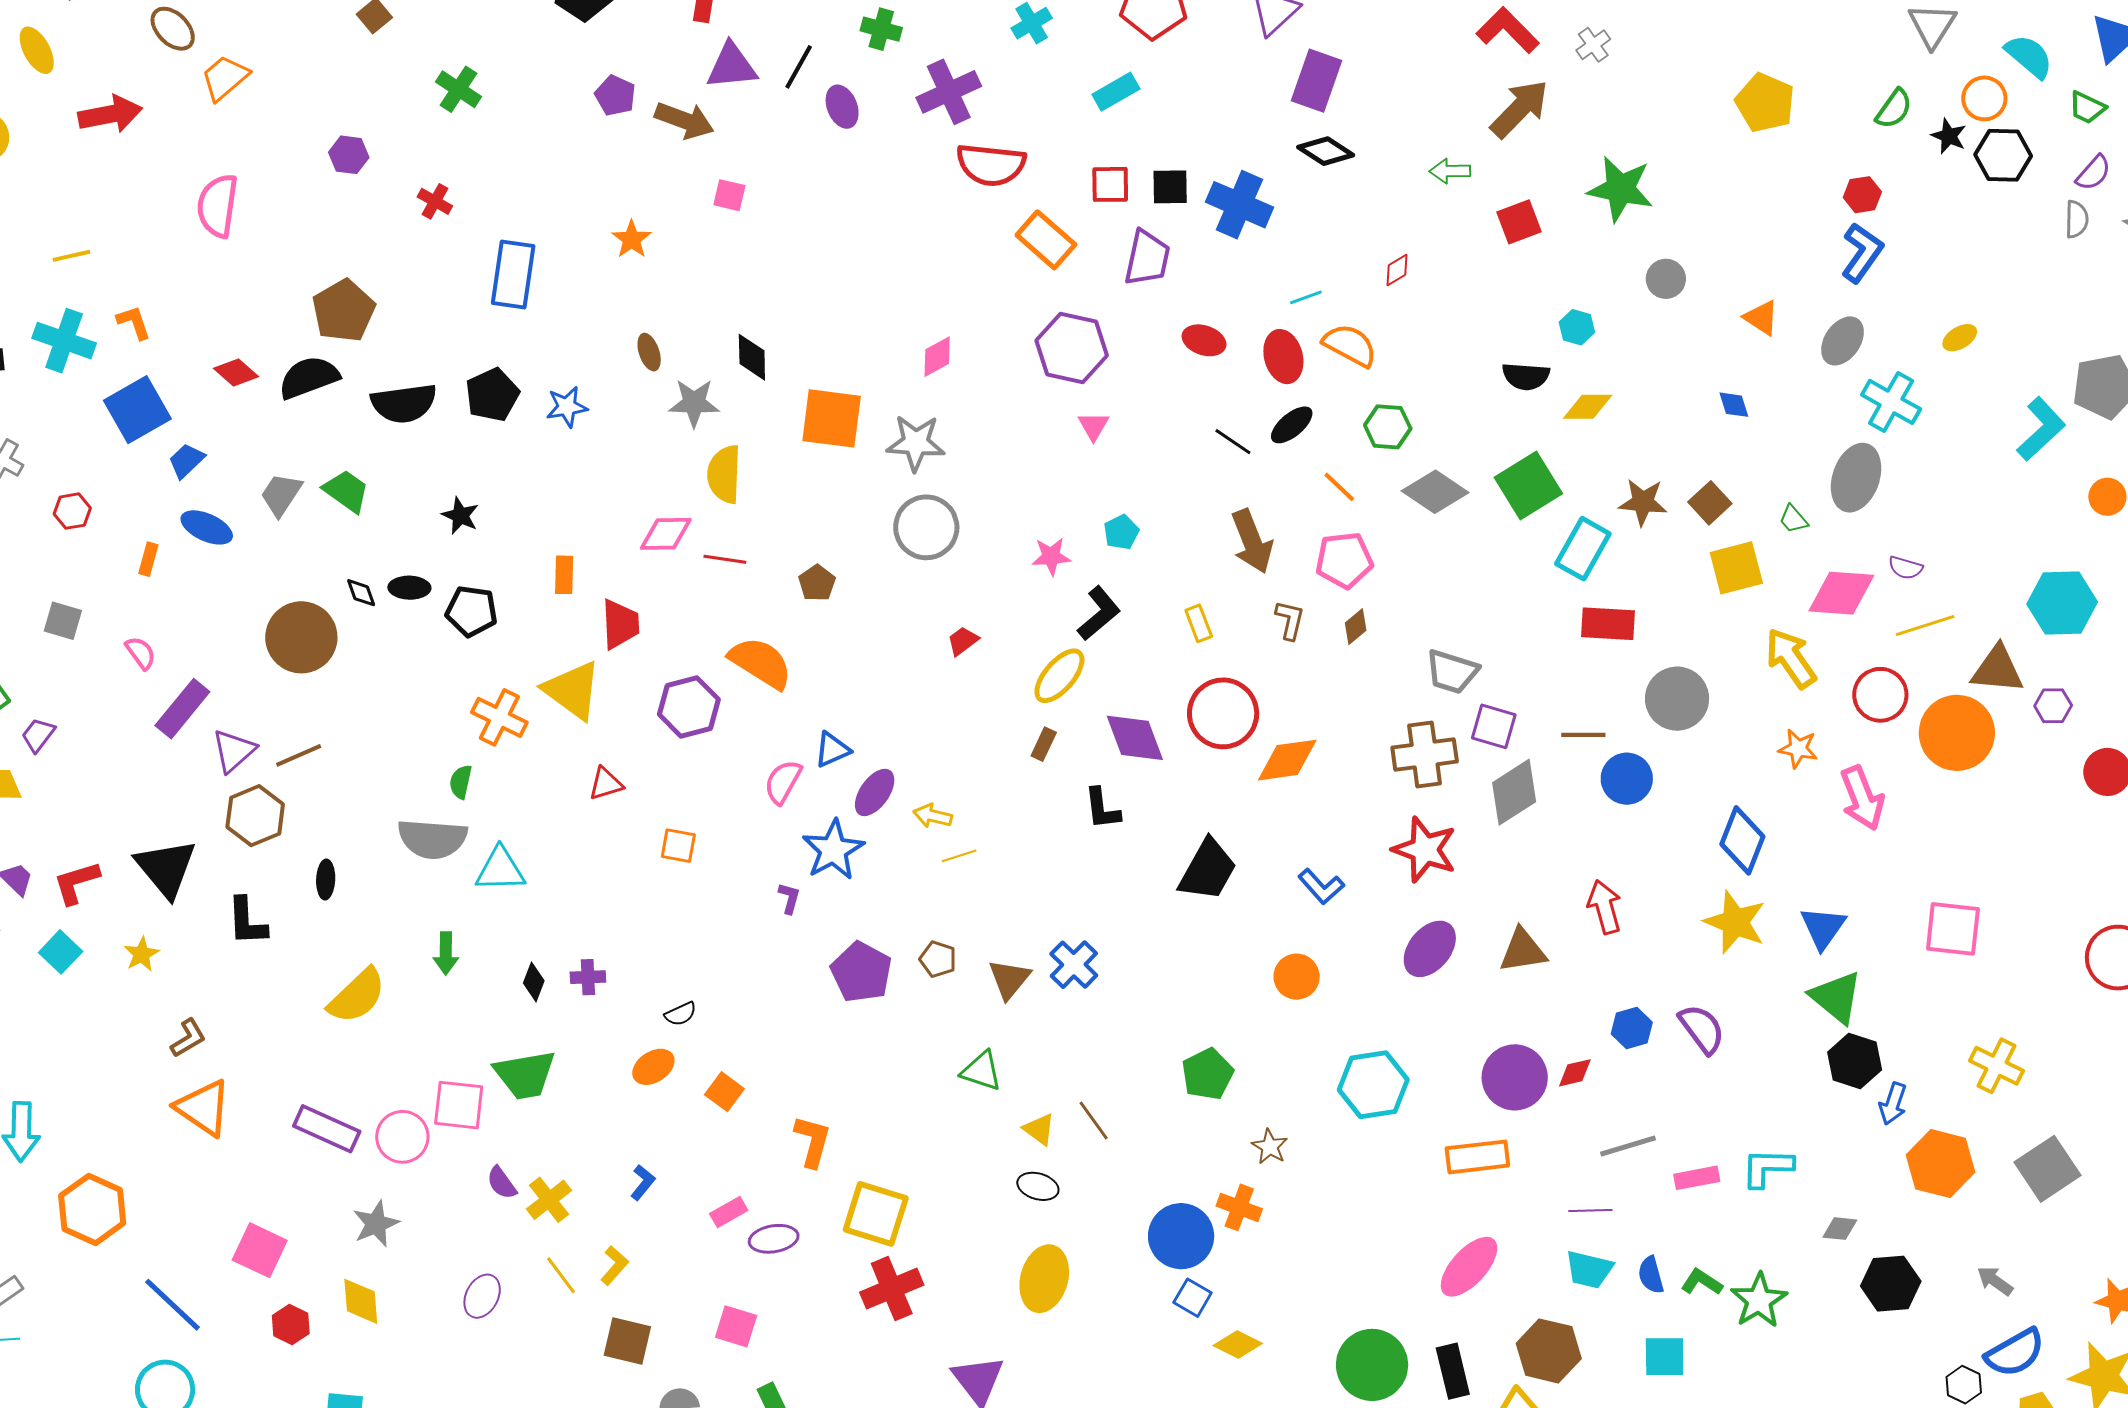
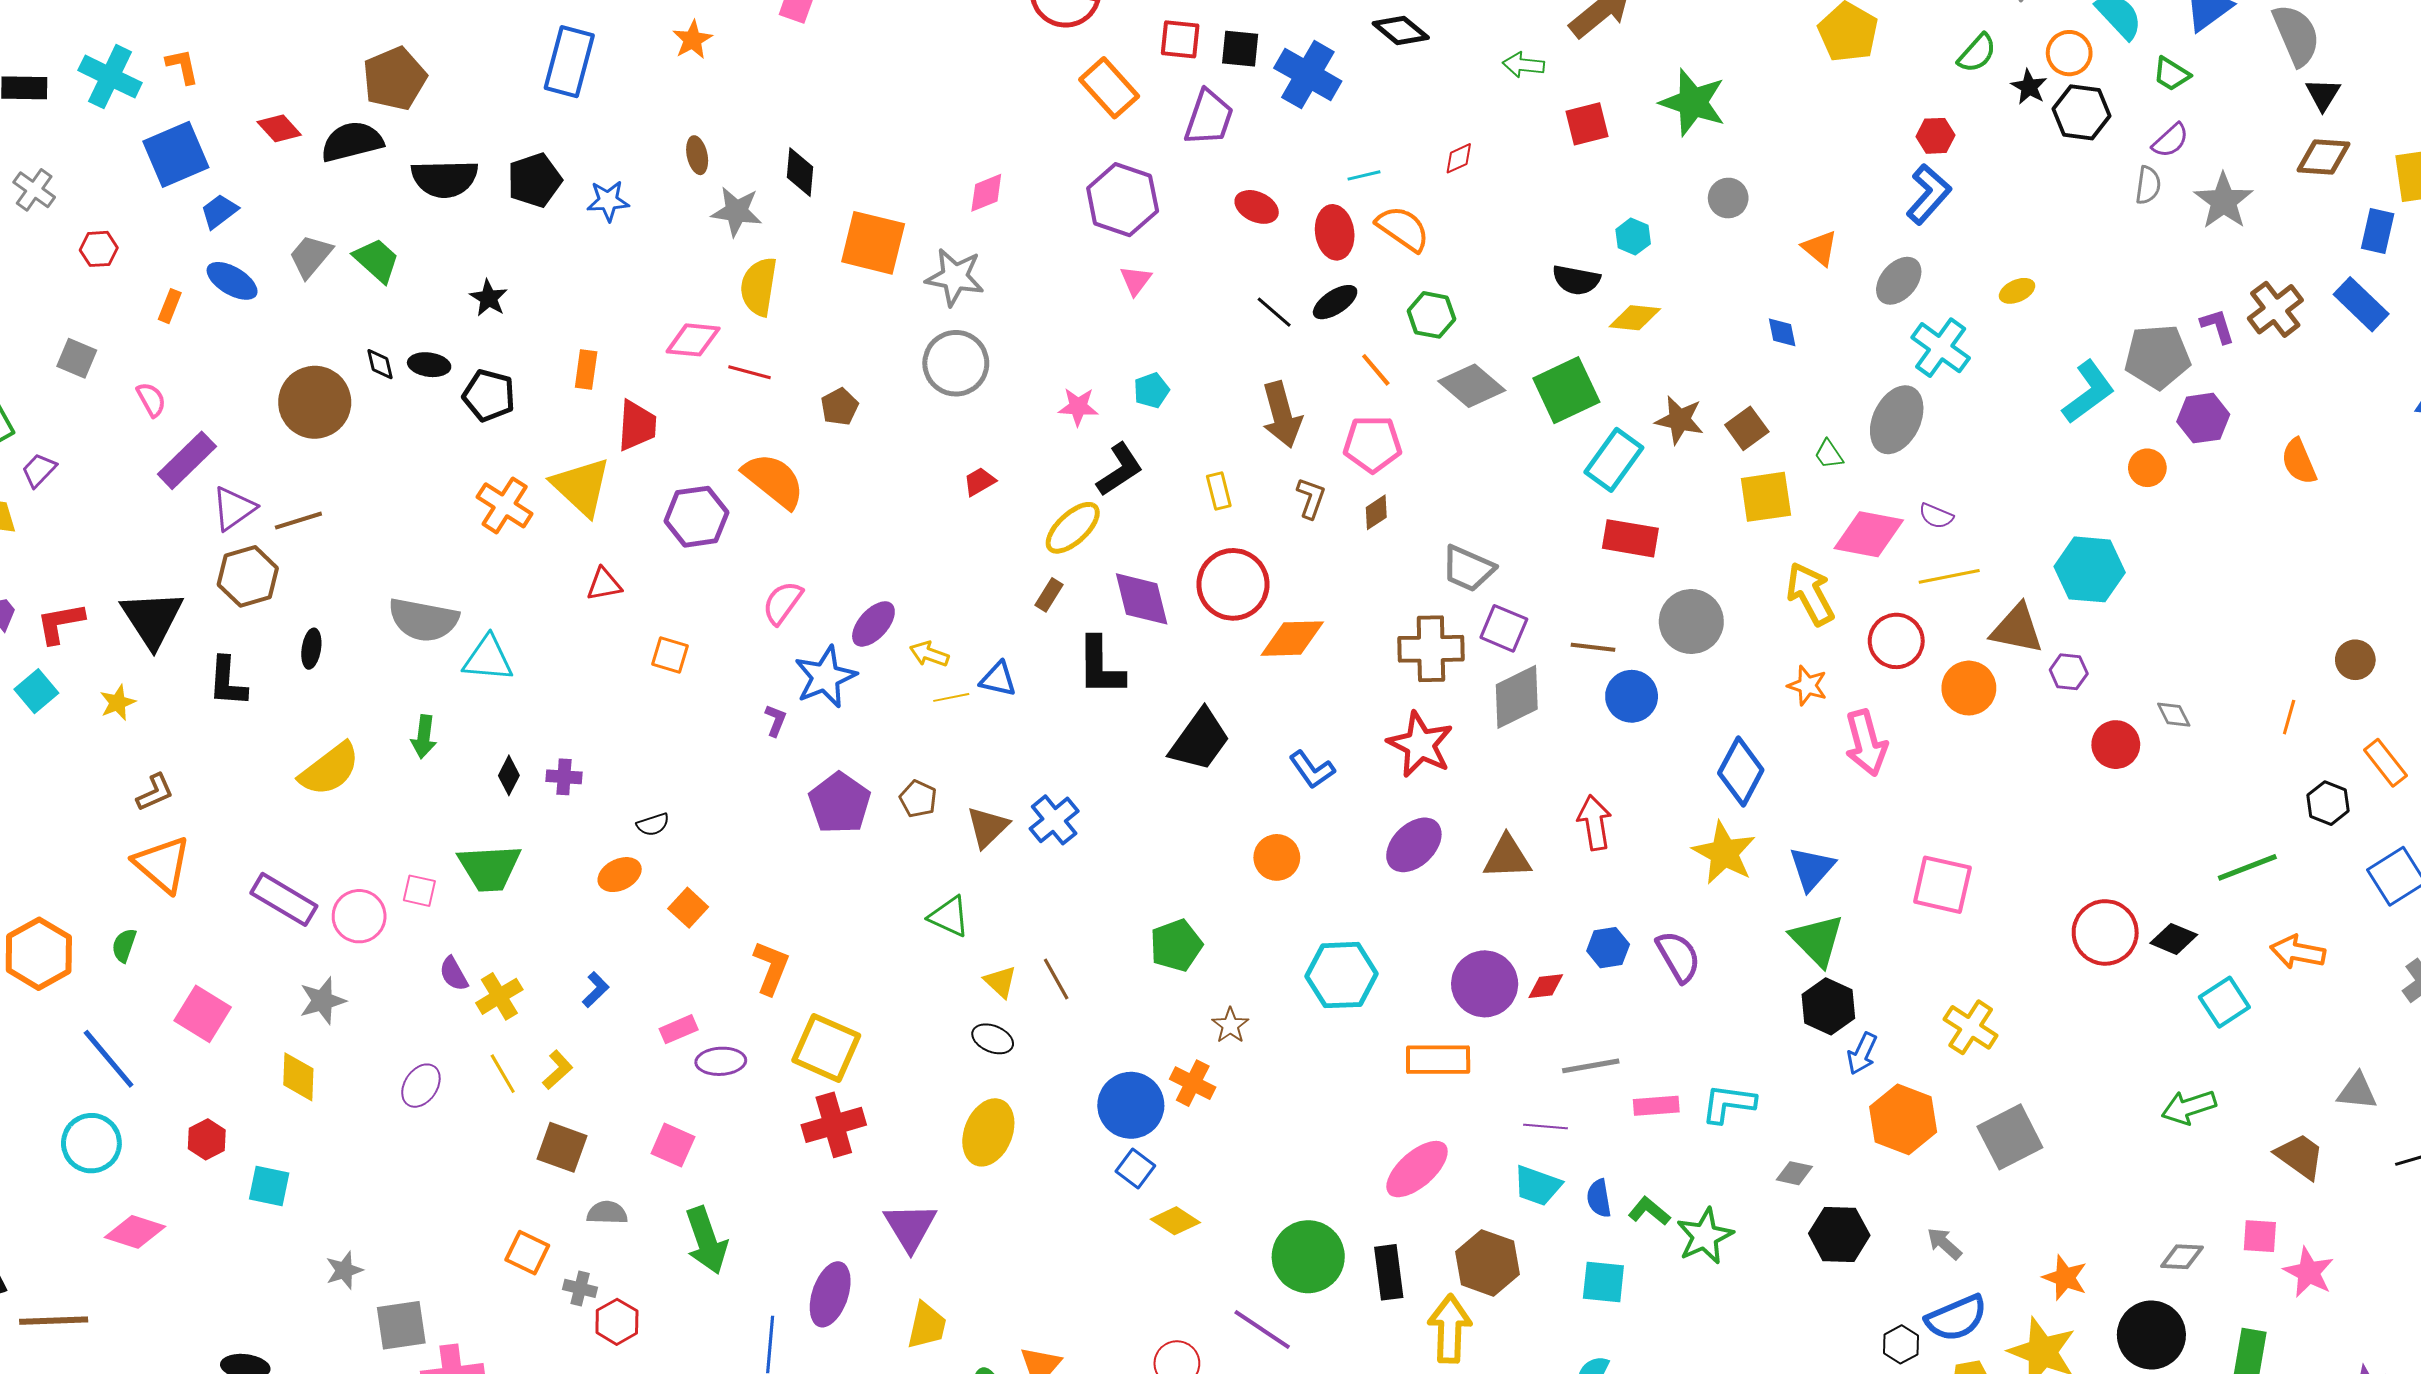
orange circle: (1957, 733) -> (1969, 688), size x0.7
blue triangle: (832, 750) -> (998, 679), moved, turned 30
green semicircle: (461, 782) -> (124, 945), moved
black L-shape: (1102, 809) -> (1100, 666), size x1.4
pink square: (459, 1105) -> (419, 891), size x0.6
red hexagon: (291, 1324) -> (207, 1139), moved

